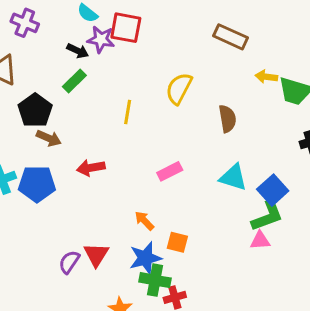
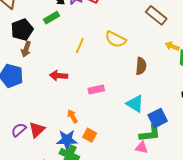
yellow semicircle: (179, 88) -> (116, 39), turned -105
brown arrow: (49, 138) -> (26, 49), turned 70
red arrow: (91, 168) -> (59, 76), moved

